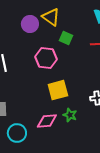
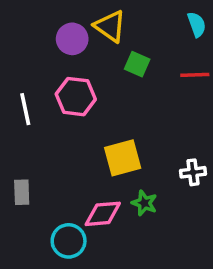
pink hexagon: (46, 58) -> (76, 97), moved
cyan circle: (17, 133) -> (69, 241), moved

